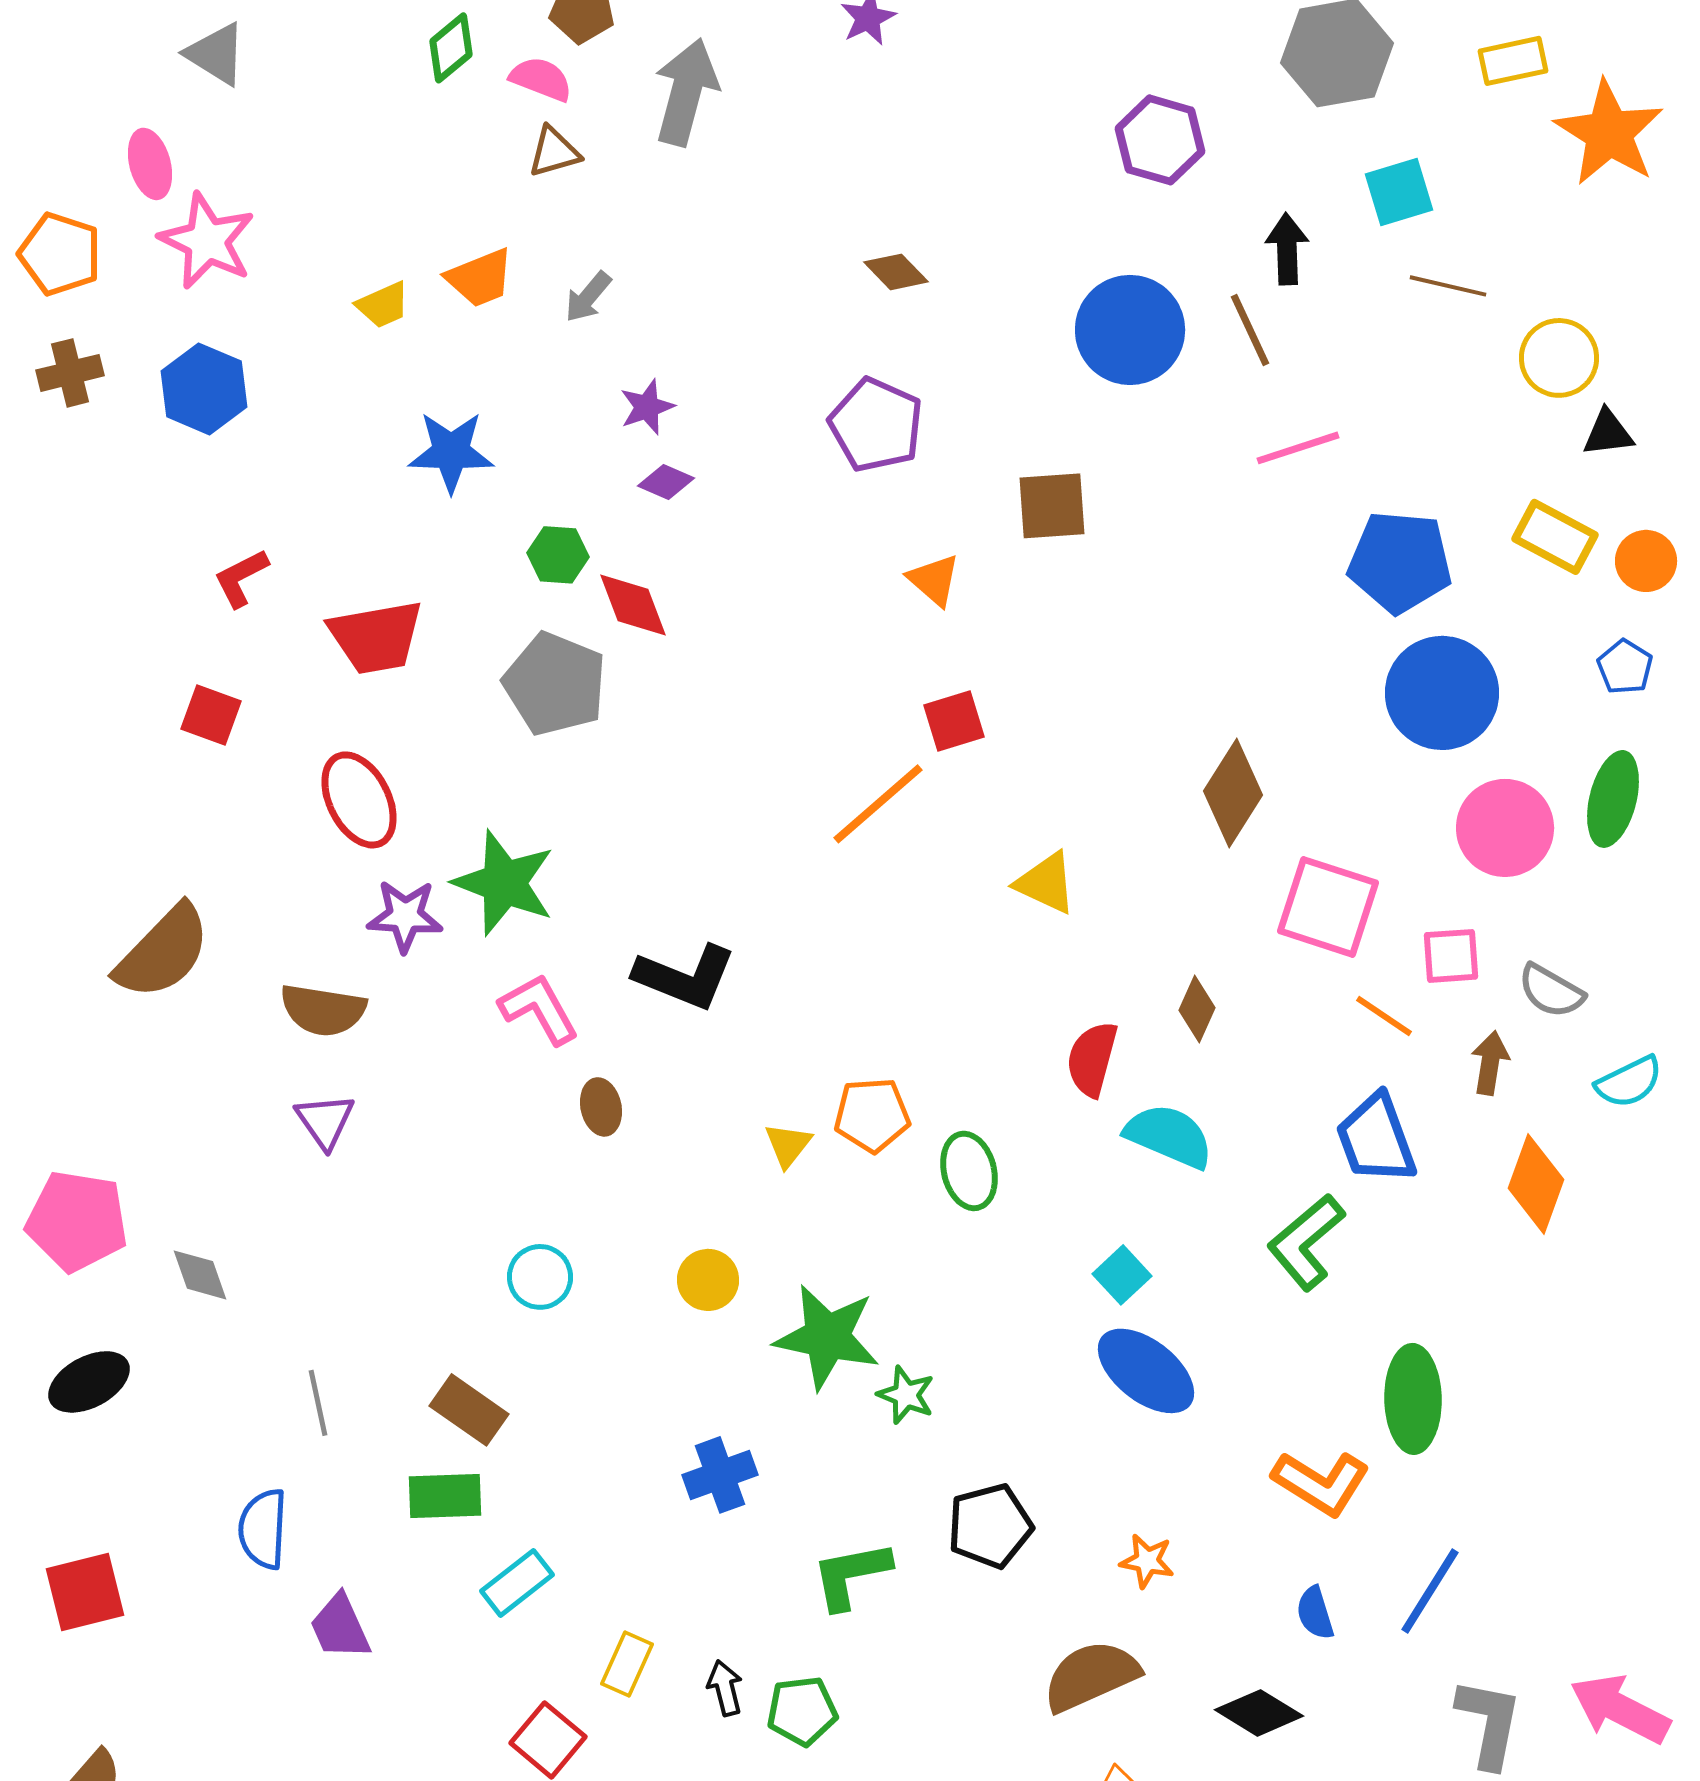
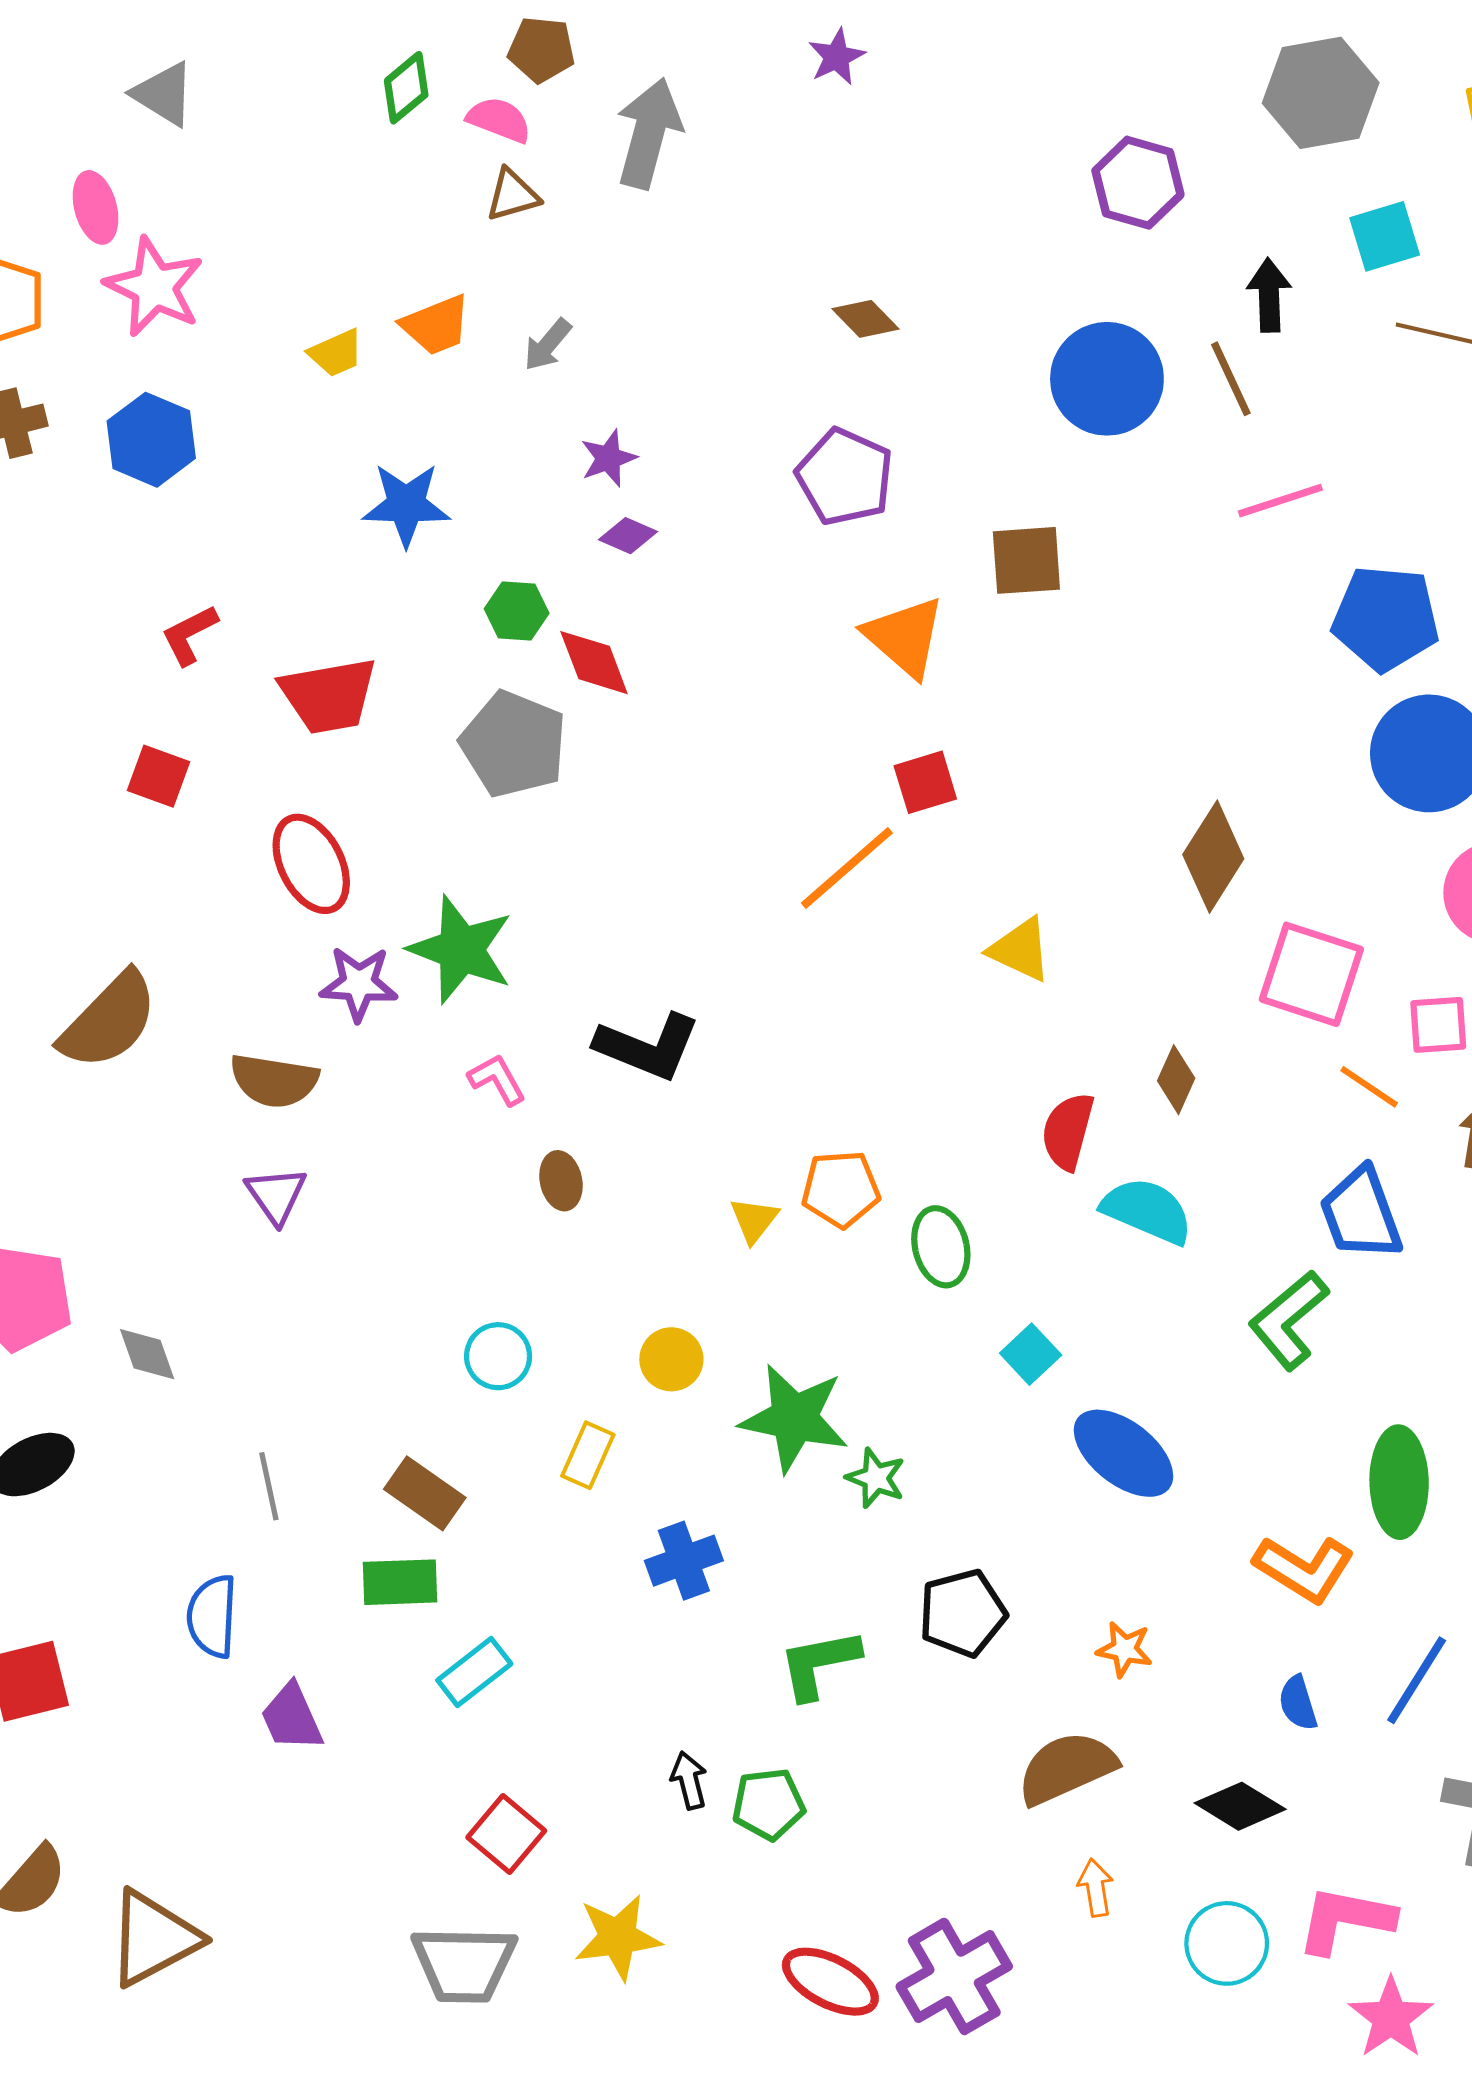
orange triangle: (934, 580) -> (905, 637), size x1.5
pink L-shape: (539, 1009) -> (497, 1080), size x0.7
cyan square: (1122, 1275) -> (1031, 1354), moved
yellow rectangle: (627, 1664) -> (588, 1455), moved

